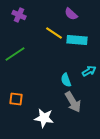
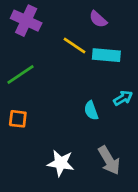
purple cross: (19, 15) -> (26, 21), size x1.5
orange square: (16, 99) -> (18, 119), moved
gray arrow: (73, 102) -> (109, 160), moved

